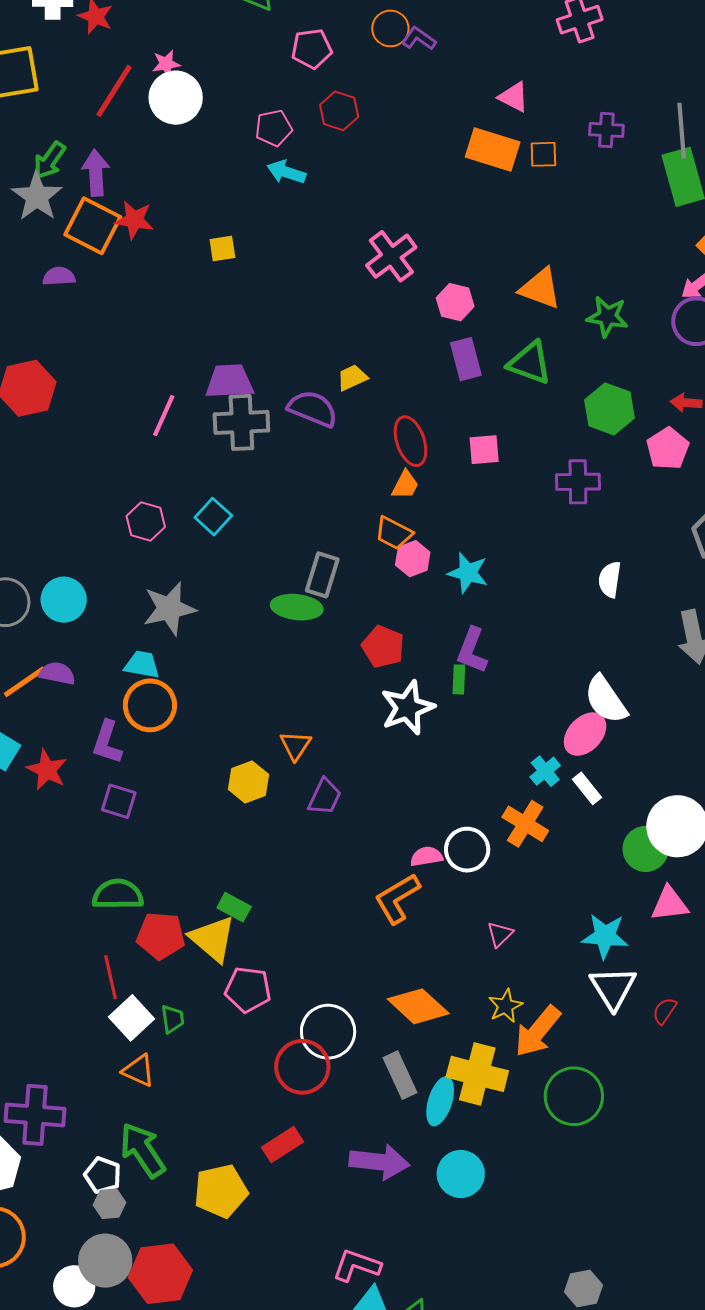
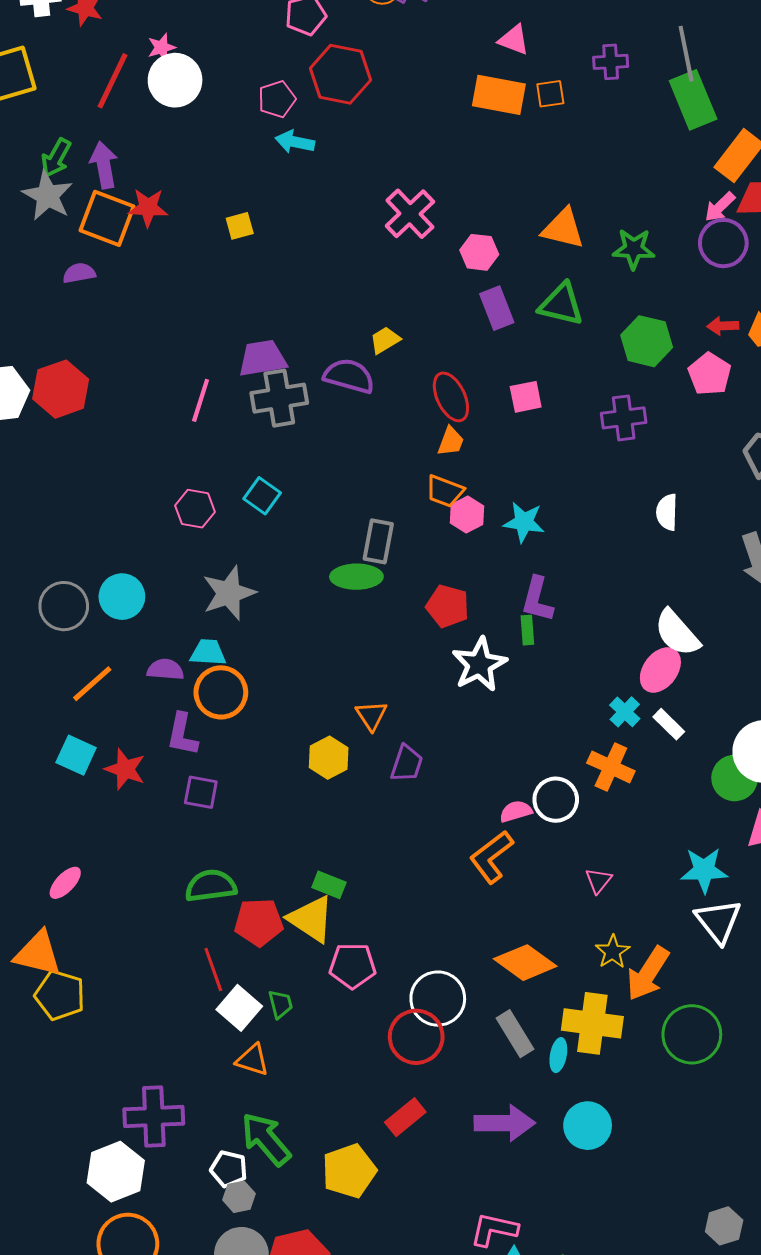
red hexagon: (339, 111) -> (340, 74), size x1.5
purple semicircle: (57, 673) -> (165, 670), moved
cyan ellipse: (440, 1101) -> (558, 1055), size x0.7

